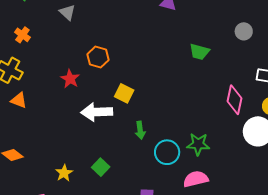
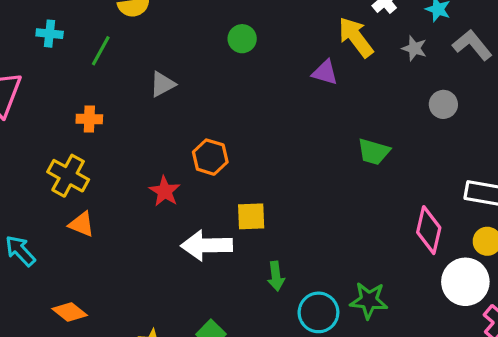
gray triangle: (67, 12) -> (162, 84), turned 48
gray circle: (244, 31) -> (443, 104), moved
orange cross: (22, 35) -> (89, 119), turned -35
yellow square: (124, 93) -> (251, 216), turned -30

